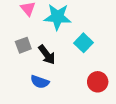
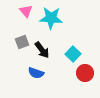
cyan square: (83, 43) -> (73, 54), moved

